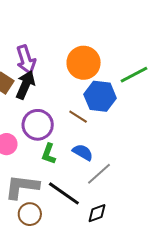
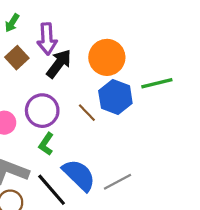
black arrow: (25, 85) -> (59, 64), moved
blue semicircle: (83, 152) -> (79, 175), moved, size x1.6
gray line: (99, 174) -> (117, 182), moved

